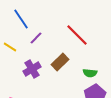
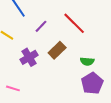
purple line: (36, 38) -> (41, 26), moved

